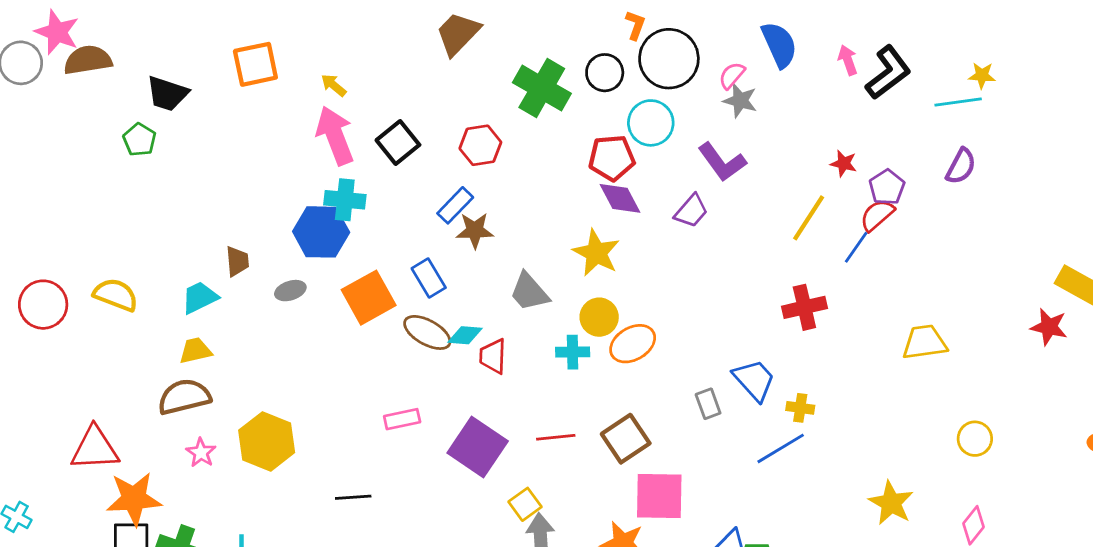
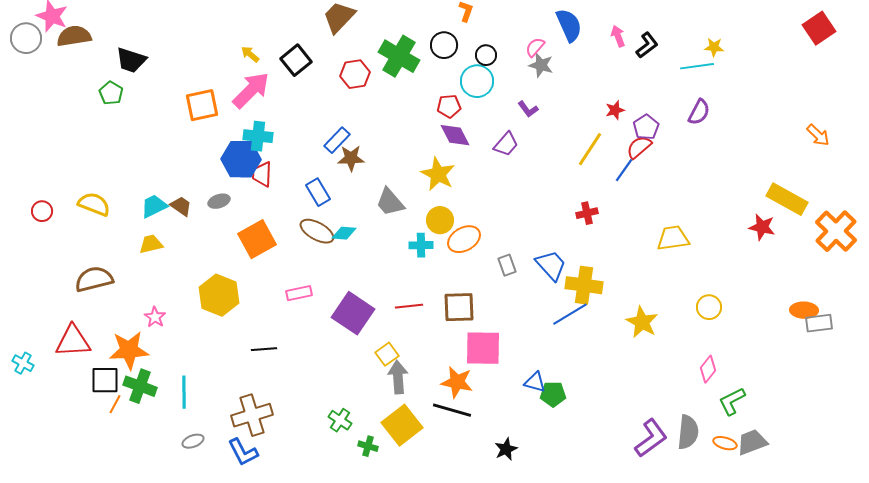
black circle: (669, 59) -> (486, 55), moved, size x0.5
orange square: (255, 64) -> (202, 105), moved
black L-shape: (888, 73) -> (647, 45), size x0.7
pink arrow: (335, 136) -> (251, 90), turned 66
black square: (398, 142) -> (296, 60), moved
red hexagon: (480, 145) -> (355, 74), moved
red pentagon: (612, 158) -> (449, 106), size x0.7
purple L-shape: (722, 162) -> (528, 109), size x0.6
red star: (844, 163) -> (615, 110), turned -30
brown trapezoid: (237, 261) -> (181, 206), moved, turned -50
orange square: (369, 298) -> (257, 239), moved
red circle: (43, 305) -> (42, 211), size x0.6
red cross: (804, 307) -> (587, 213), size x0.7
red trapezoid: (493, 356) -> (262, 174), moved
brown semicircle: (184, 397) -> (94, 279), moved
gray rectangle: (708, 404) -> (507, 265), moved
yellow cross: (800, 408) -> (584, 285), size x1.8
brown square: (626, 439) -> (459, 307), turned 32
yellow hexagon: (267, 441) -> (219, 295), moved
red triangle: (95, 448) -> (73, 341), moved
orange star: (134, 499) -> (129, 350), moved
yellow star: (891, 503) -> (642, 322), moved

